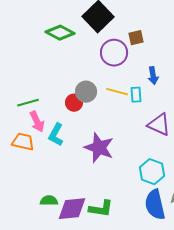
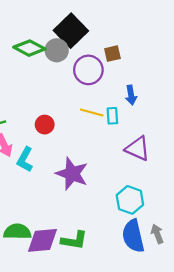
gray circle: (86, 92) -> (57, 50), moved
green semicircle: (49, 201) -> (17, 232), size x1.4

